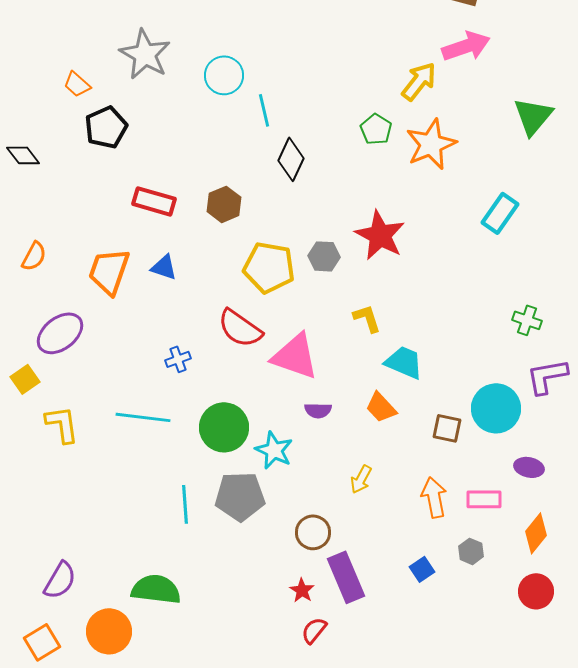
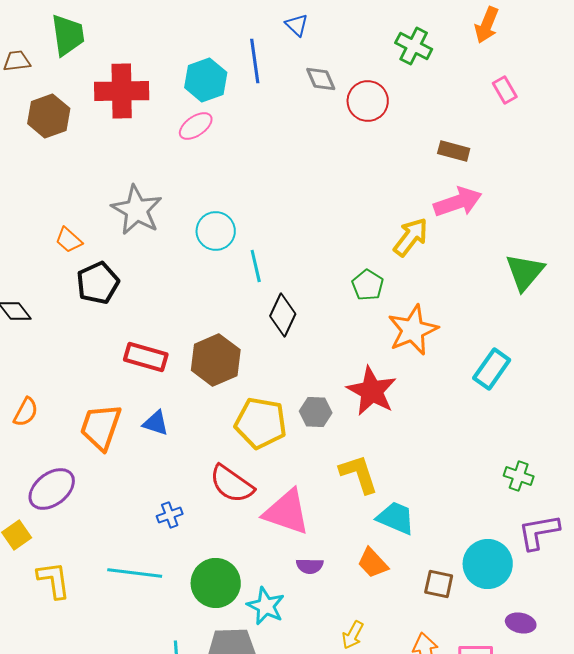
orange star: (431, 144) -> (413, 330), moved
brown hexagon: (224, 204) -> (216, 360), size x1.4
yellow L-shape: (367, 318) -> (359, 474), size x1.4

